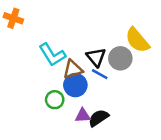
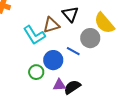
black triangle: (96, 57) -> (70, 14), moved
brown triangle: (73, 69) -> (51, 25), moved

